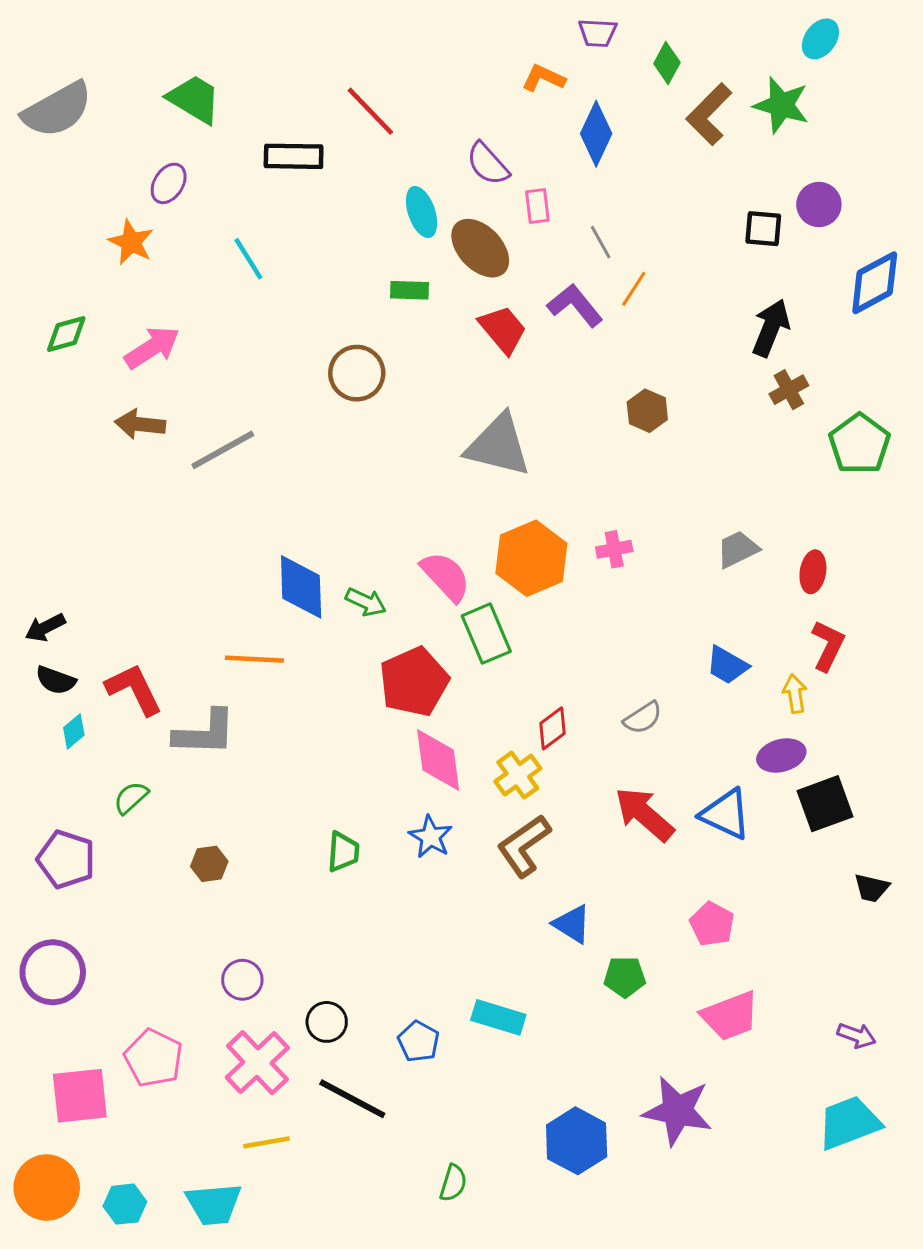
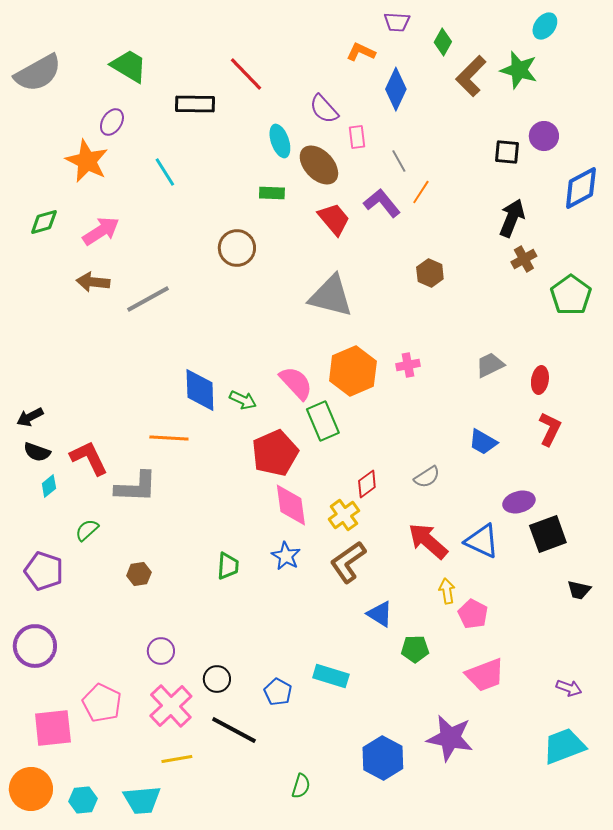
orange star: (131, 242) -> (87, 161), size x1.4
yellow arrow: (795, 694) -> (447, 591), moved

